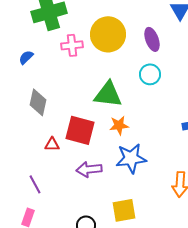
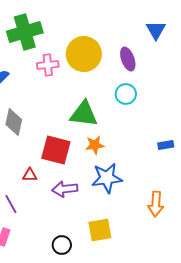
red triangle: (52, 144) -> (30, 175), moved

